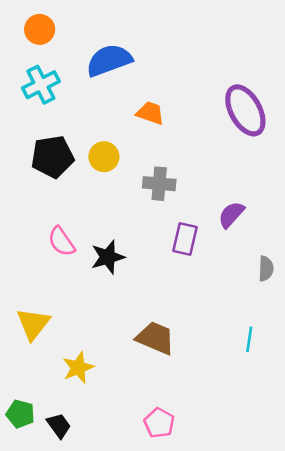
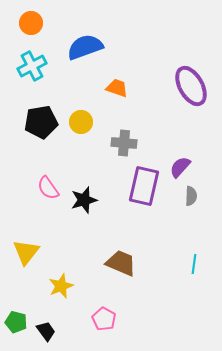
purple rectangle: (185, 239) -> (144, 186), size x1.5
gray semicircle: (266, 269) -> (191, 196), moved
pink pentagon: (159, 423) -> (104, 319), moved

